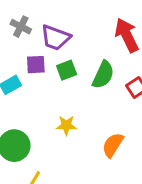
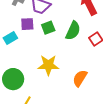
yellow star: (66, 125) -> (48, 65), size x1.5

